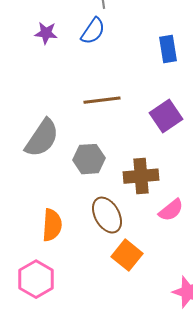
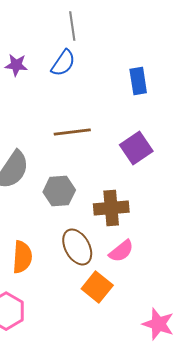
pink semicircle: (171, 210) -> (121, 251), moved

